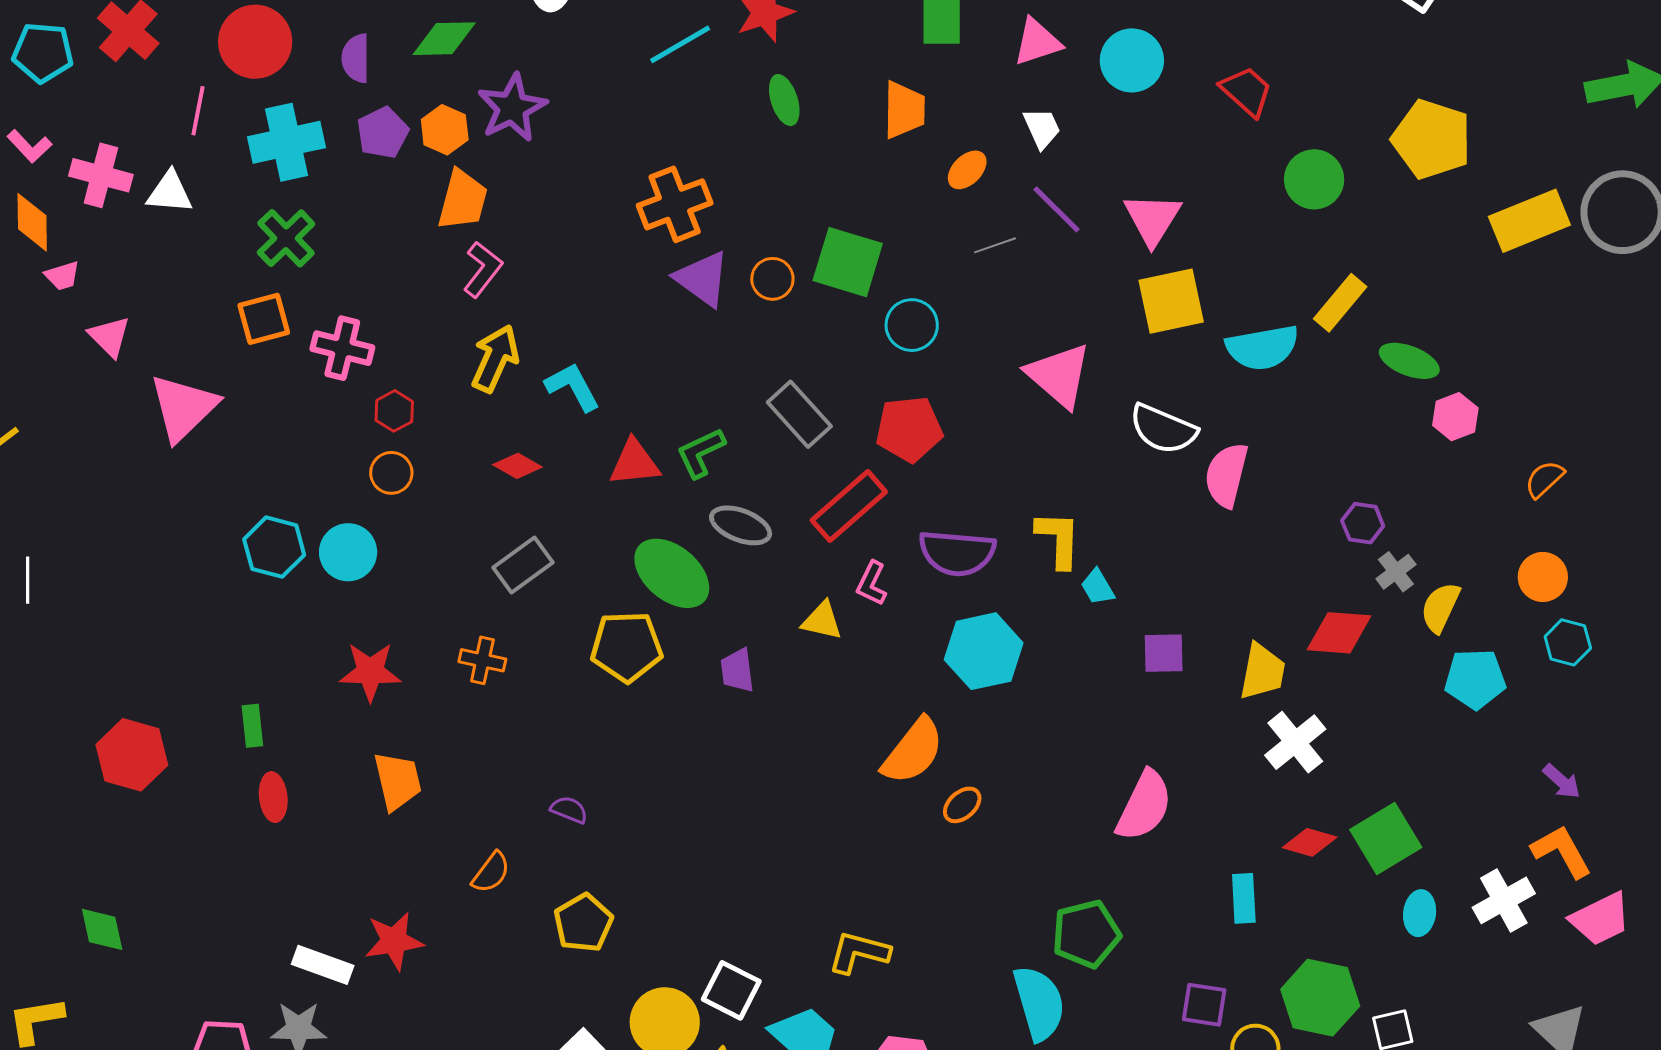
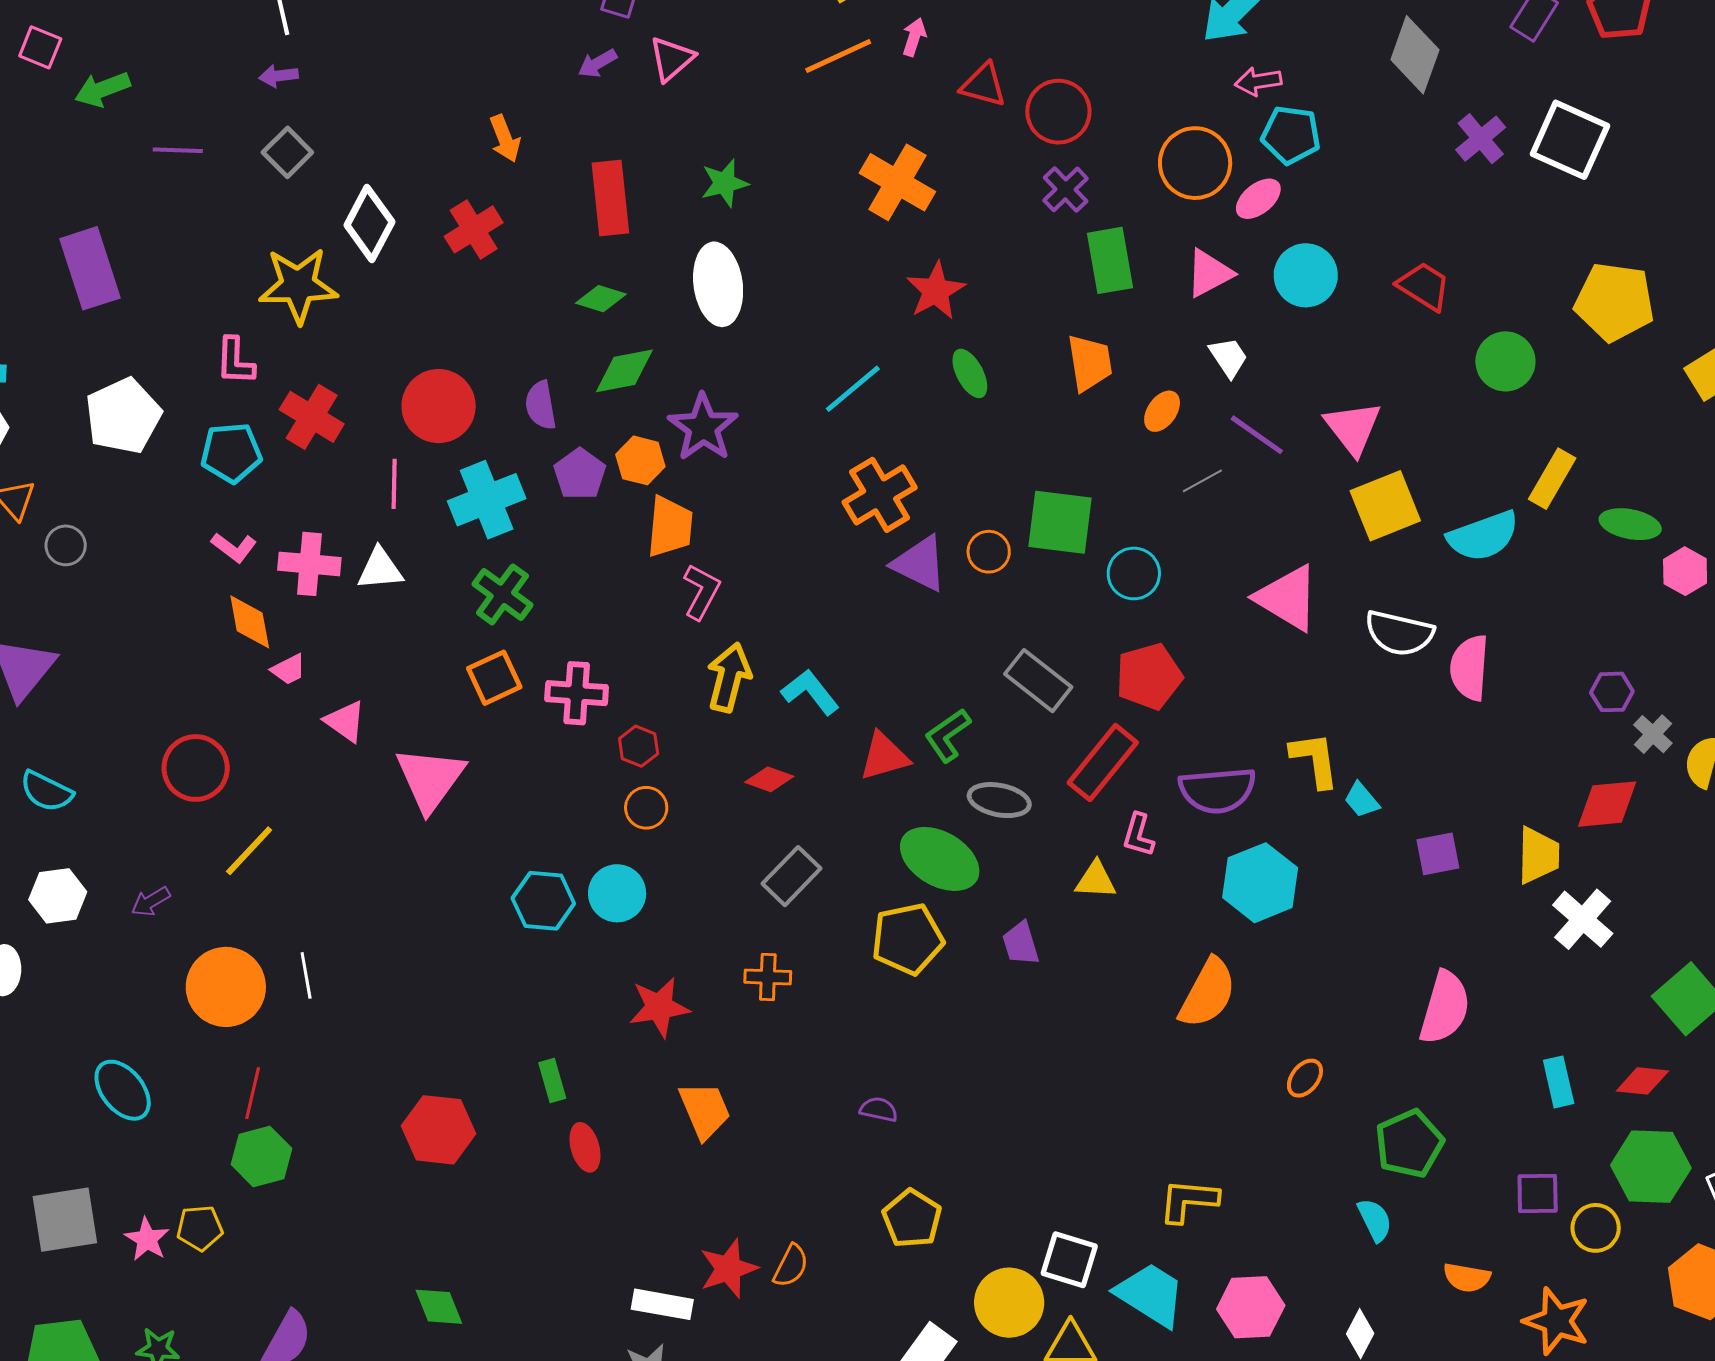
cyan line: (680, 44) -> (853, 389), moved
orange ellipse: (962, 805) -> (1305, 1078), moved
red diamond: (1310, 842) -> (1642, 1081), moved
orange semicircle: (491, 873) -> (791, 1266), moved
cyan semicircle: (1039, 1003) -> (1375, 1220), size x0.6

